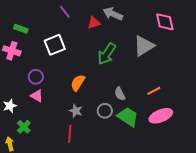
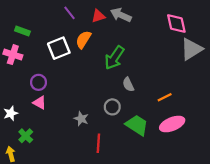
red triangle: (94, 23) -> (98, 16), moved
gray triangle: (144, 46) -> (191, 49), moved
orange semicircle: (78, 83) -> (83, 40), moved
gray semicircle: (120, 94) -> (128, 84), moved
gray circle: (105, 111) -> (112, 107), moved
red line: (70, 134) -> (98, 143), moved

